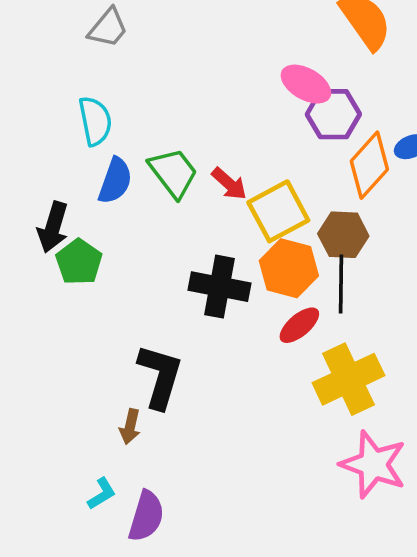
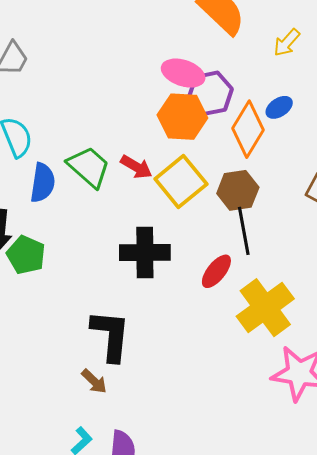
orange hexagon: (289, 268) -> (182, 117), moved
brown arrow: (130, 427) -> (94, 381), turned -48

